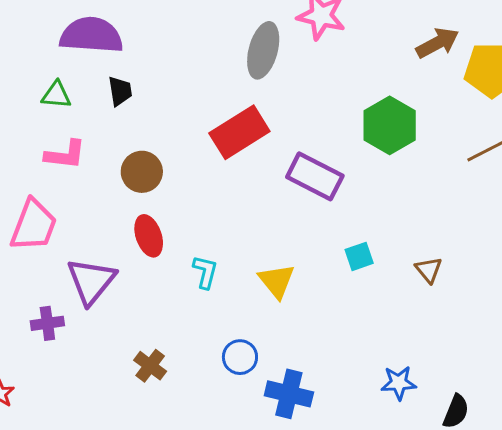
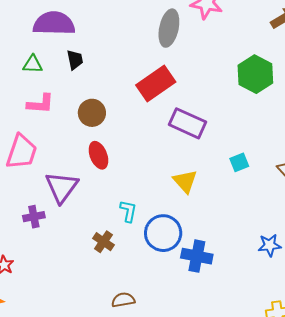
purple rectangle: (315, 176) -> (187, 123), moved
cyan L-shape: (205, 272) -> (128, 211), moved
blue circle: (240, 357) -> (163, 233), size x1.6

